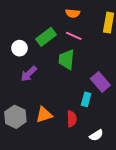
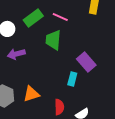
purple arrow: (29, 74) -> (16, 54), turned 30
red semicircle: (72, 119) -> (59, 107), moved

